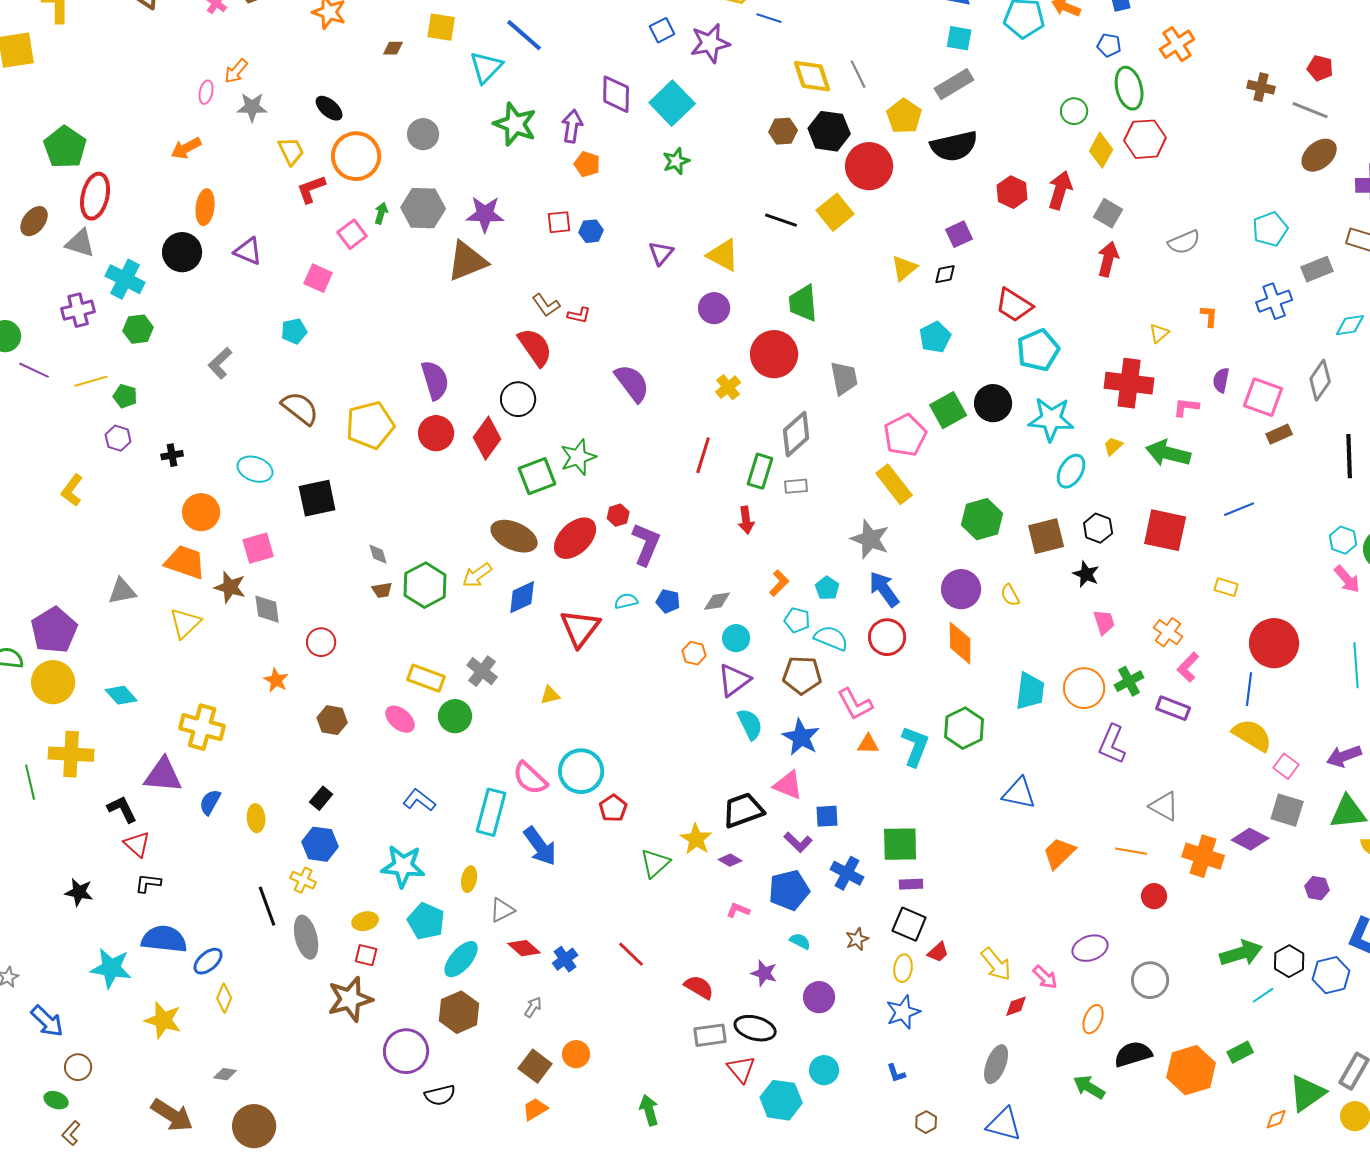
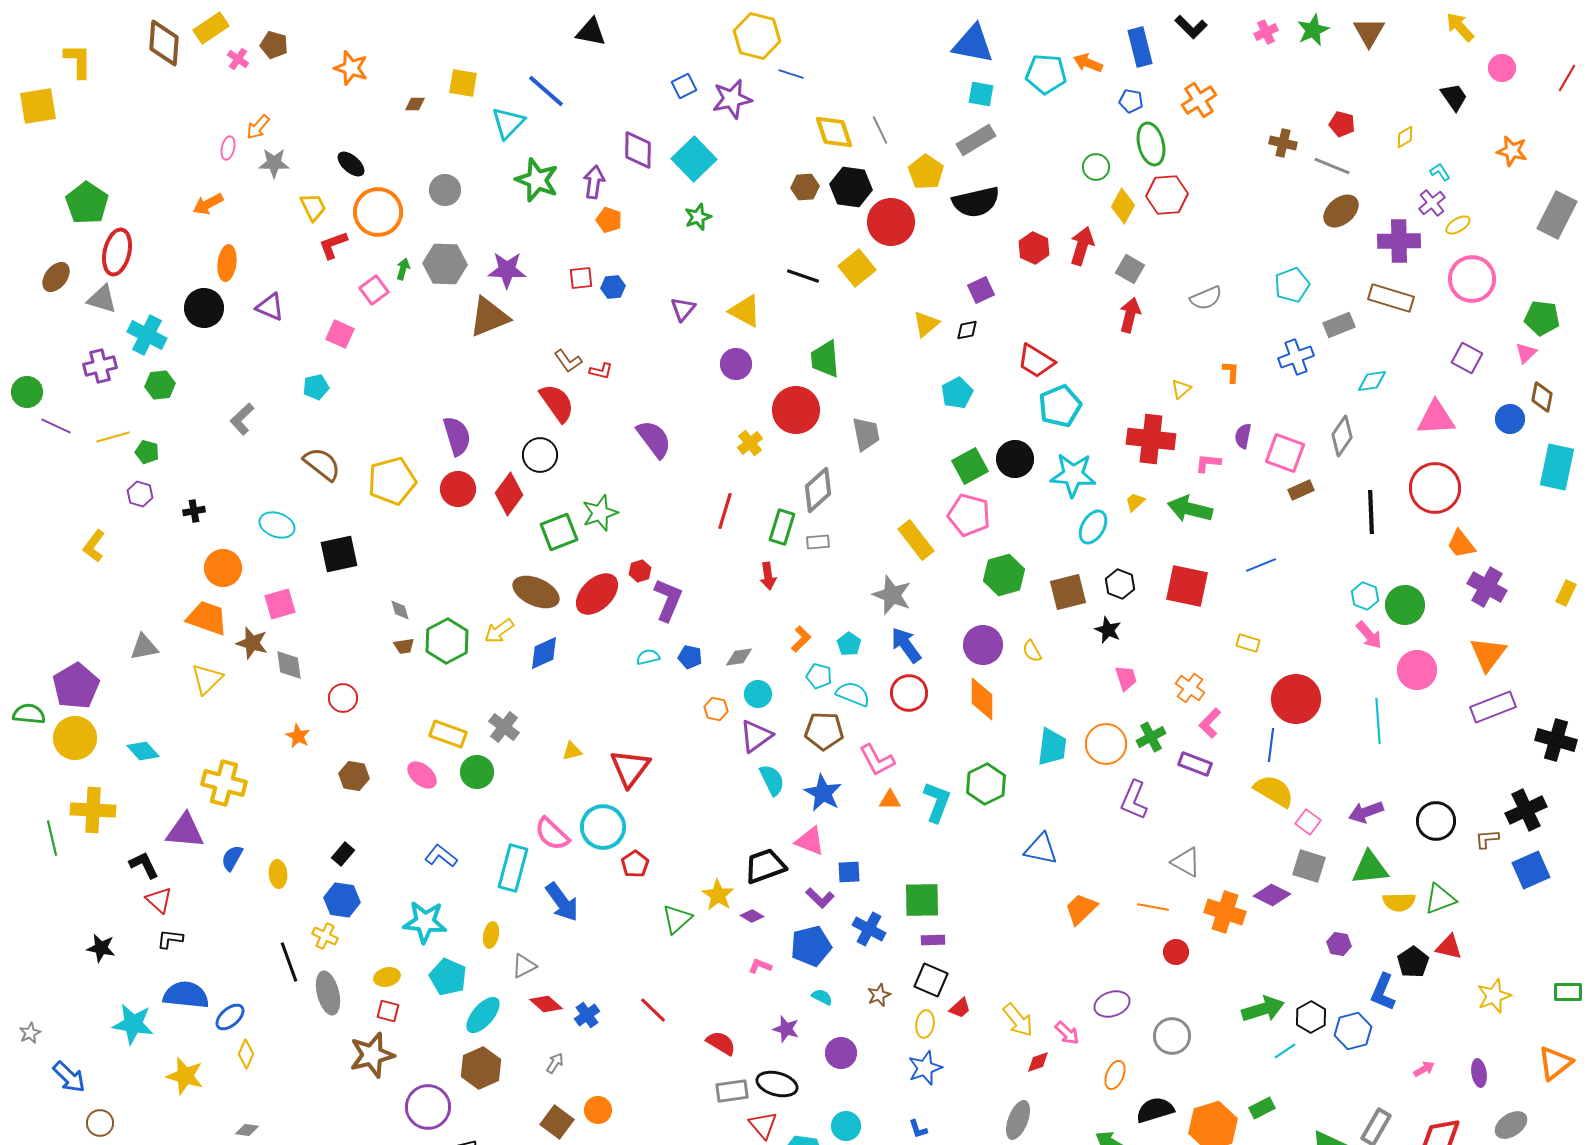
pink pentagon: (905, 435) -> (969, 515), moved, turned -30
red triangle: (580, 628) -> (630, 768), moved

